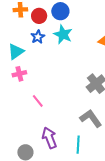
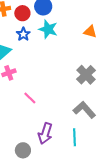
purple arrow: (49, 138) -> (45, 133), turned -135

